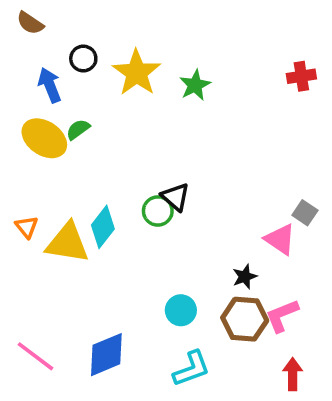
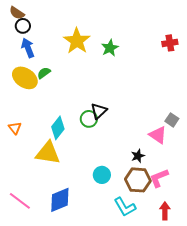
black circle: (83, 59) -> (23, 26), moved
black triangle: (176, 197) -> (99, 111), turned 36
yellow triangle: (67, 243) -> (48, 153), moved
cyan L-shape: (191, 369) -> (125, 207), moved, turned 80

